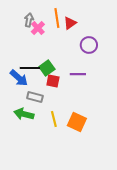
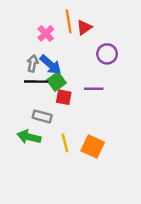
gray arrow: (29, 20) -> (32, 64), moved
blue arrow: (19, 78) -> (51, 65), moved

